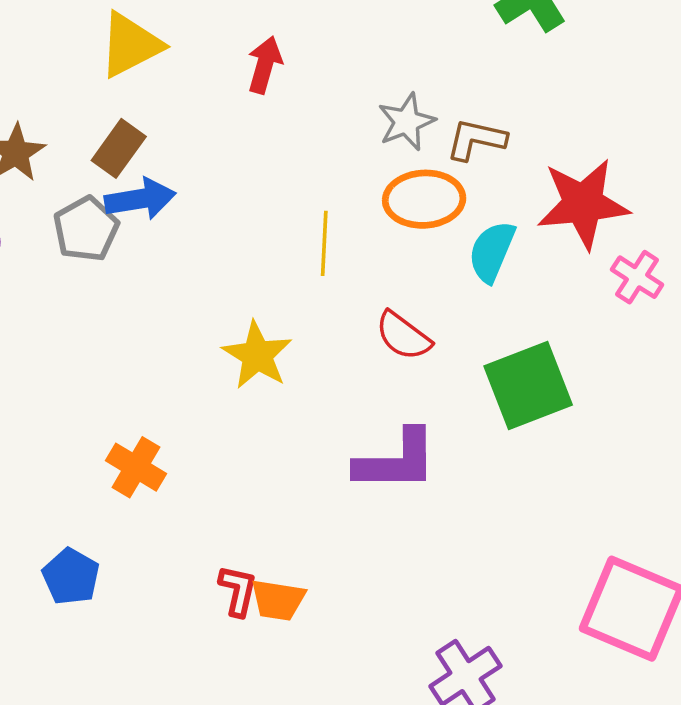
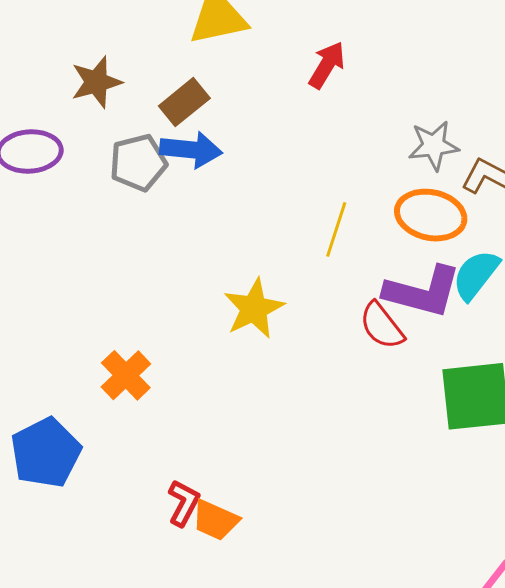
purple L-shape: (396, 461) -> (423, 292), moved
blue pentagon: (71, 576) -> (46, 453), size x1.4

